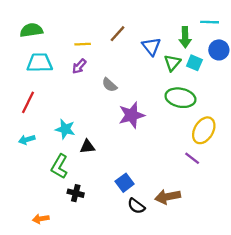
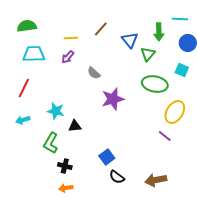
cyan square: (194, 63) -> (182, 70), moved
brown arrow: (168, 197) -> (156, 180), moved
orange arrow: (41, 219) -> (66, 188), moved

